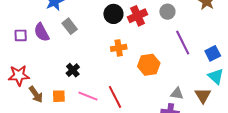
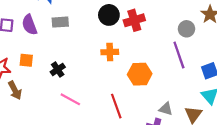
gray circle: (167, 12) -> (187, 29), moved
gray rectangle: (70, 26) -> (60, 22), turned -63
orange square: (59, 96) -> (26, 60), moved
red line: (115, 97) -> (116, 106), moved

